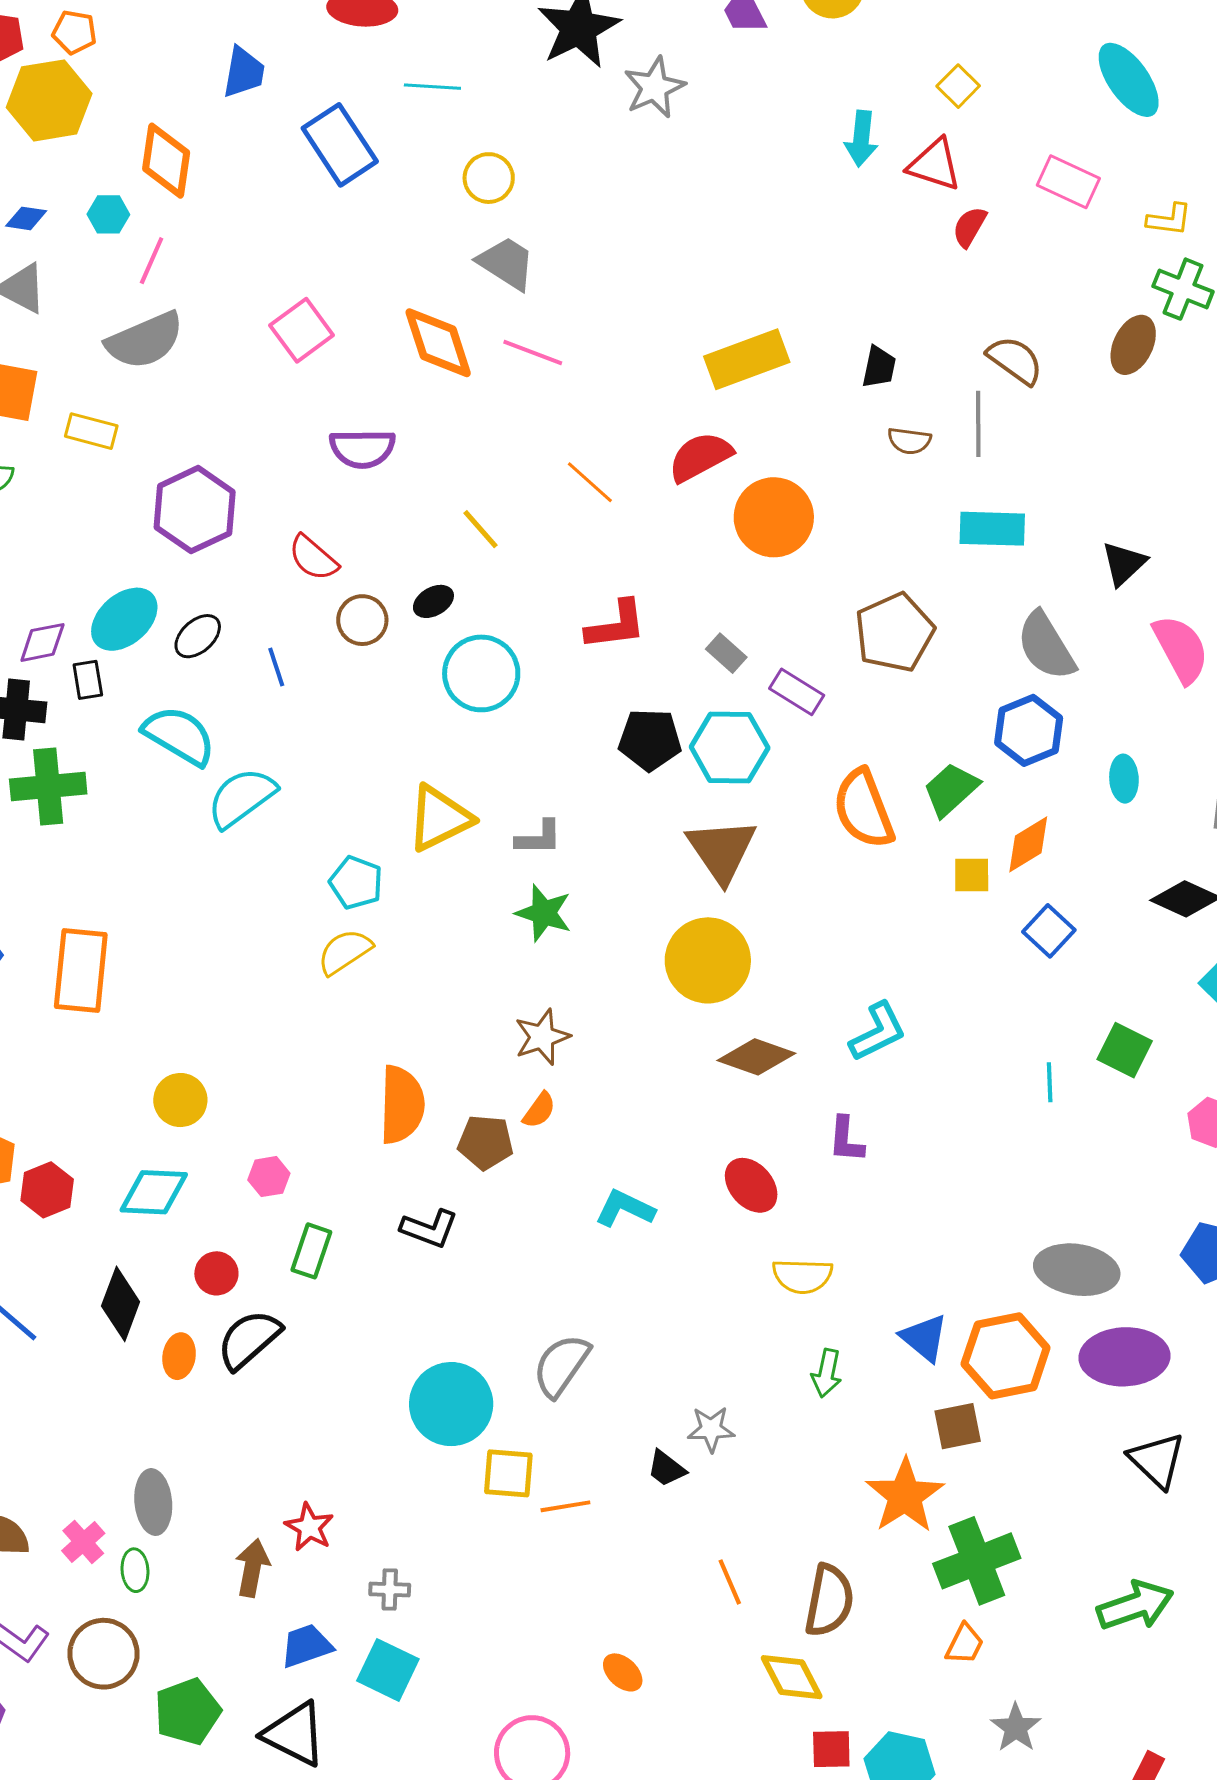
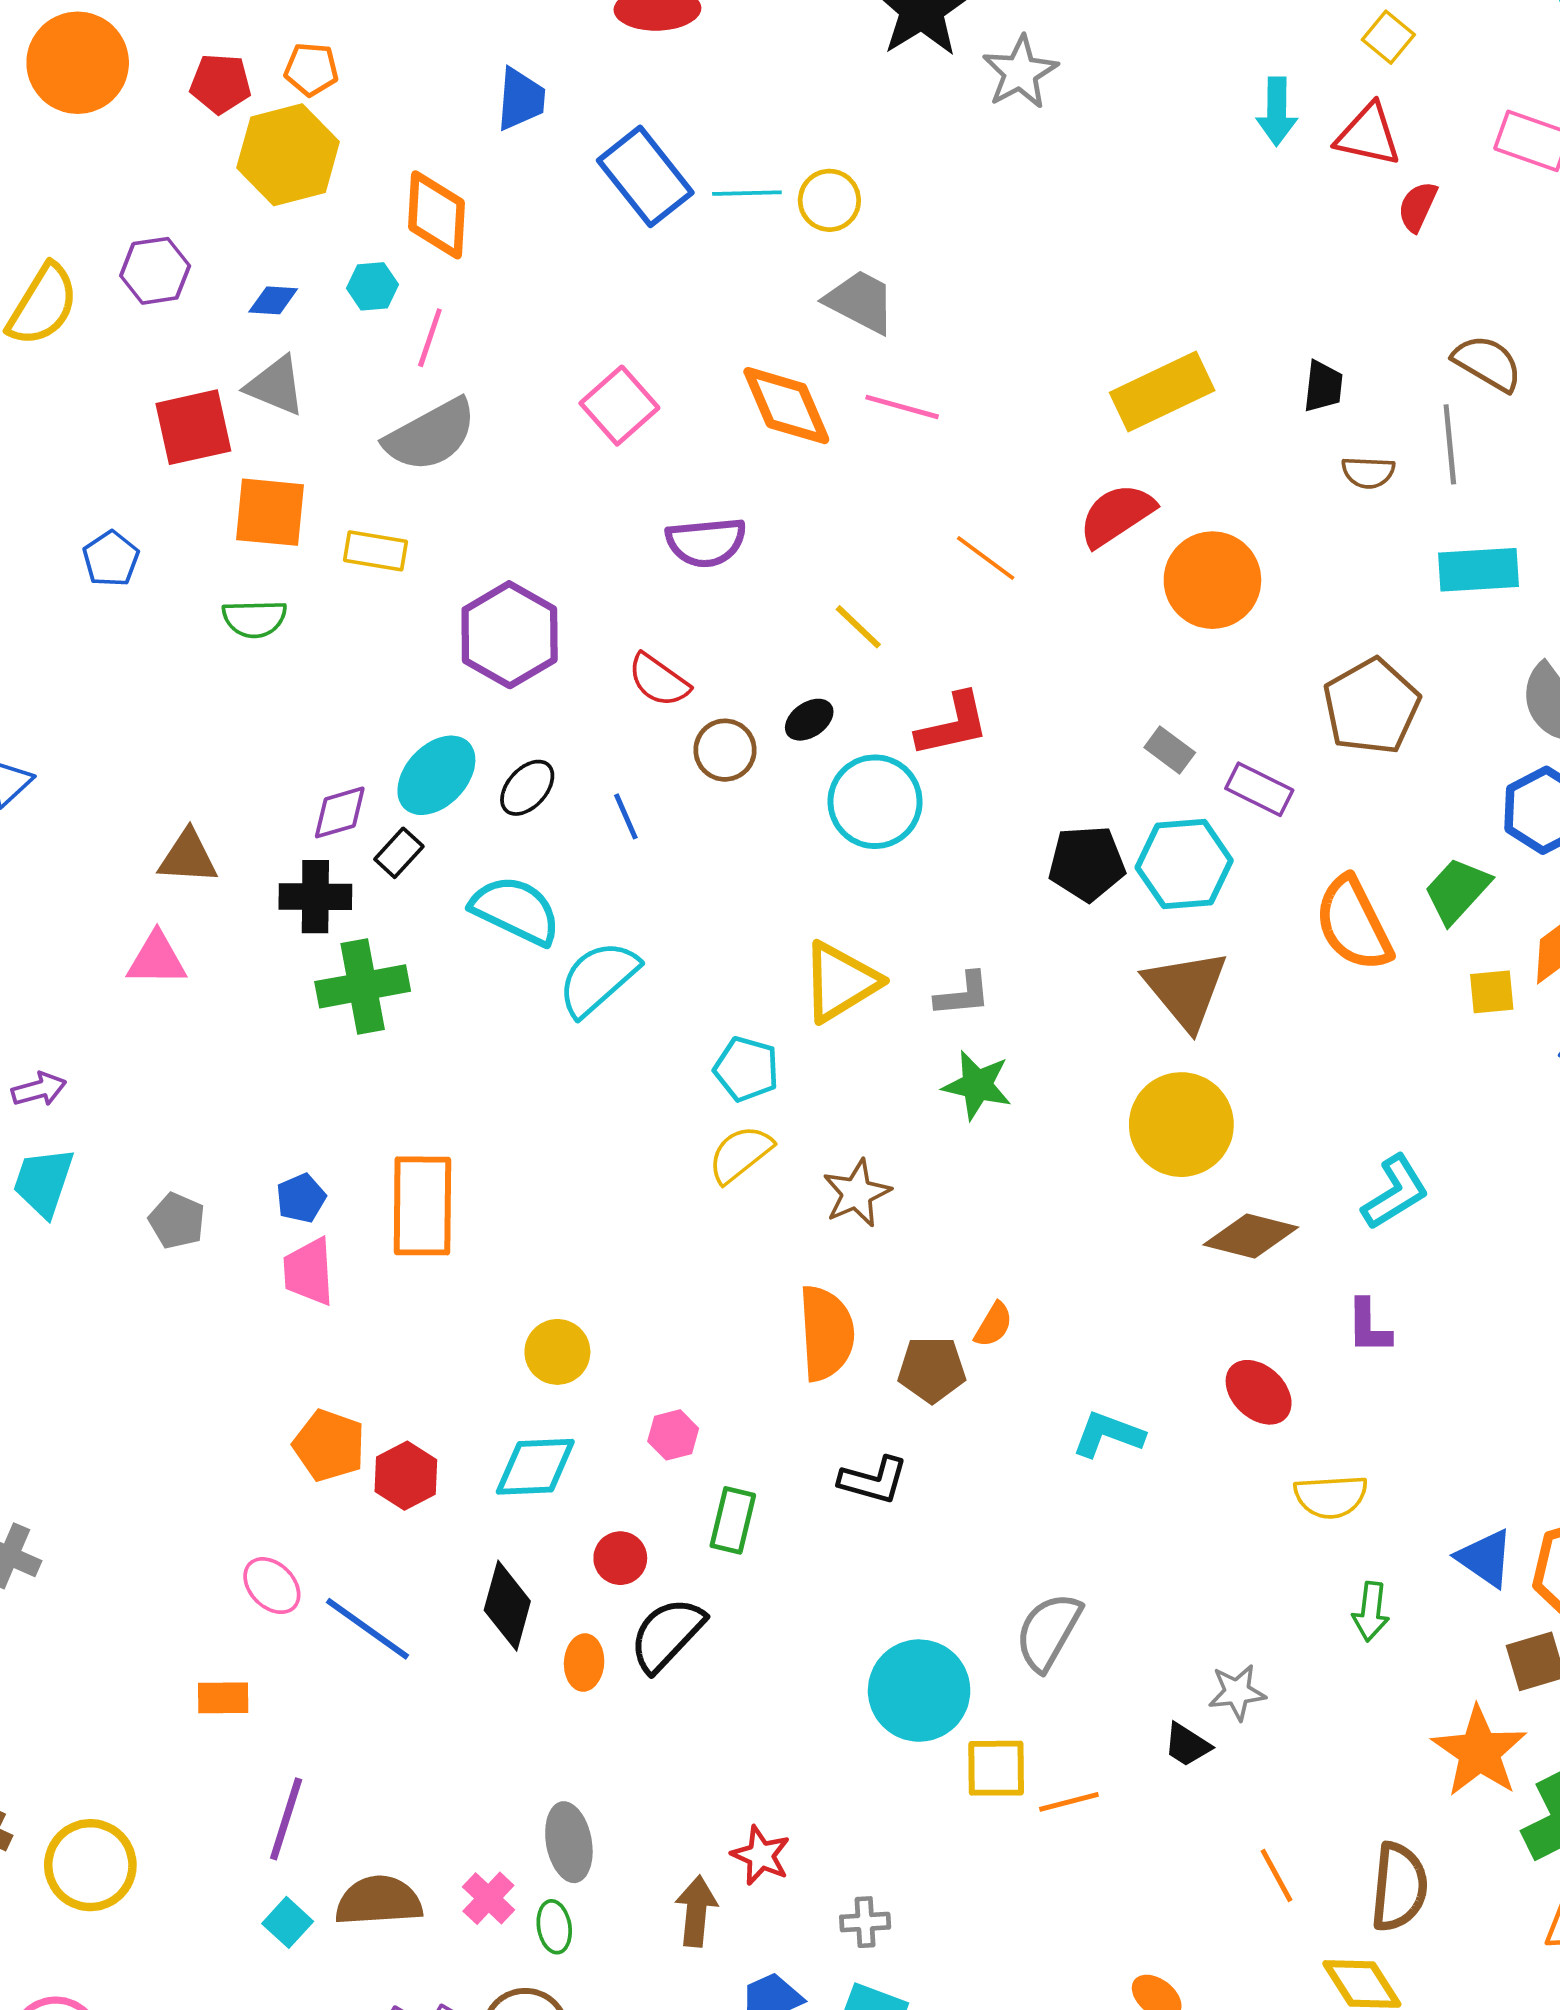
cyan line: (432, 87) -> (747, 193), moved
red L-shape: (616, 625) -> (953, 725), moved
black rectangle: (88, 680) -> (399, 853), turned 57
brown star: (542, 1037) -> (857, 1193), moved

